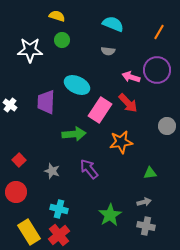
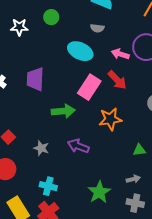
white star: (30, 50) -> (19, 27), size x0.7
cyan ellipse: (77, 85) -> (80, 51), moved
purple arrow: (89, 169) -> (78, 146), turned -30

